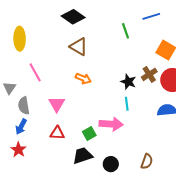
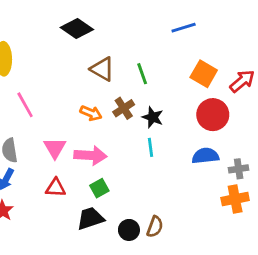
green line: (125, 31) -> (142, 74), moved
brown triangle: (79, 47) -> (102, 69), moved
brown cross: (149, 74) -> (124, 108), moved
pink arrow: (111, 124) -> (90, 155), moved
brown semicircle: (147, 161) -> (155, 227), moved

